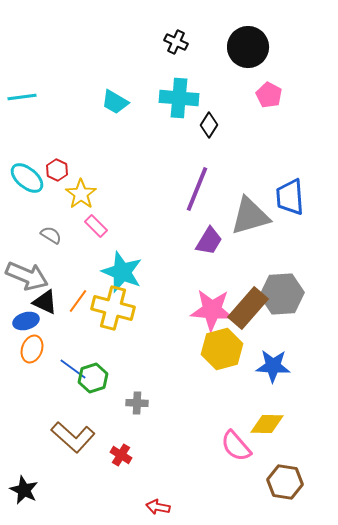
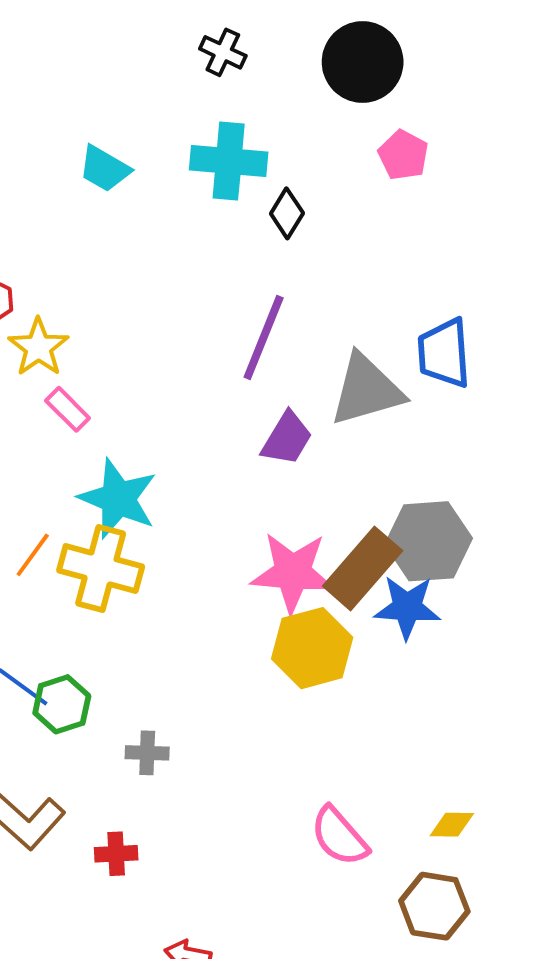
blue star: (273, 366) -> (407, 607), moved
yellow diamond: (267, 424) -> (452, 825), moved, size x0.7
red cross: (121, 455) -> (116, 854), turned -35

